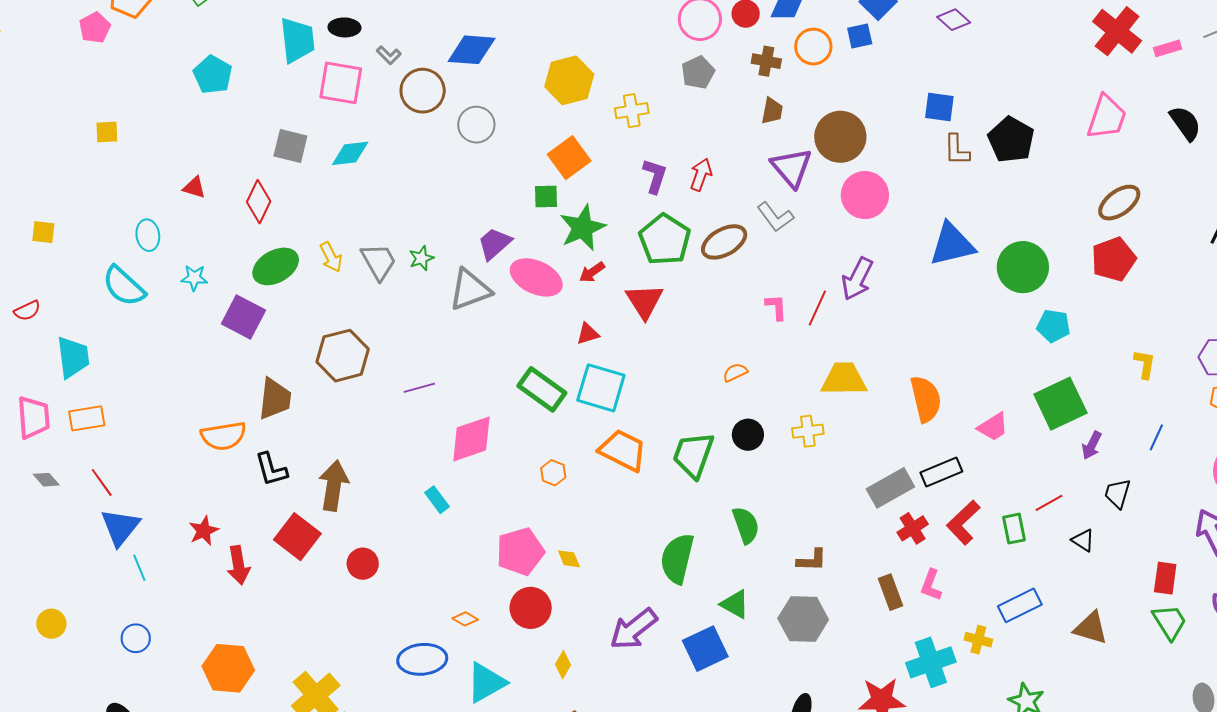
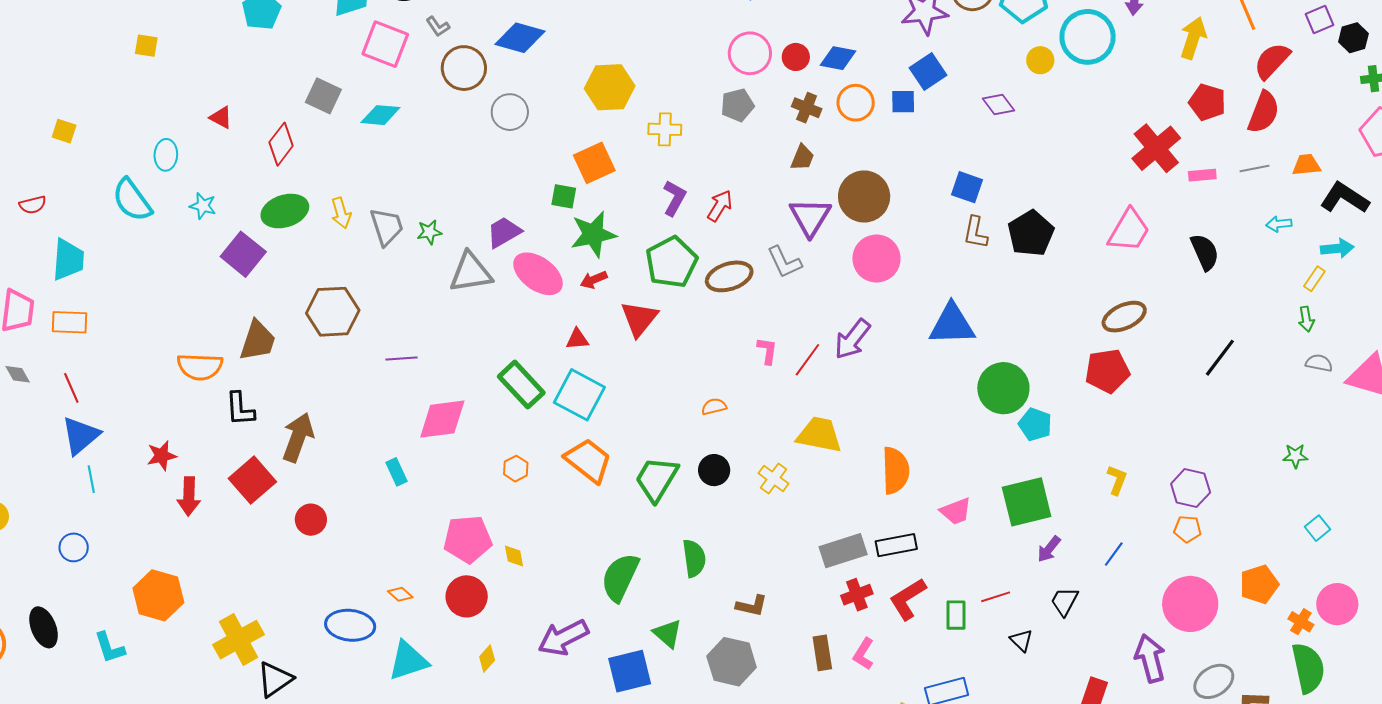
green circle: (1023, 267) -> (1003, 388), moved
yellow cross: (808, 431) -> (774, 478), turned 32

